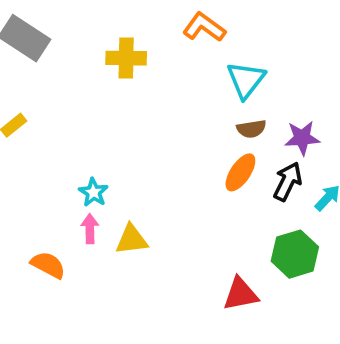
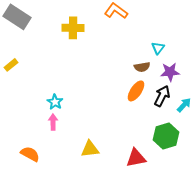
cyan triangle: (246, 80) -> (158, 48), moved, size x0.6
yellow triangle: (132, 240) -> (90, 149), moved
orange semicircle: (48, 265) -> (30, 154), moved

